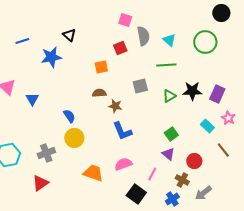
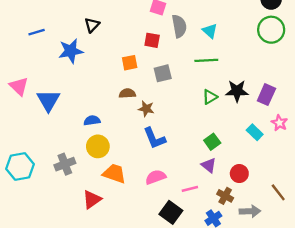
black triangle: (69, 35) -> (92, 25), turned 32
green circle: (205, 42) -> (271, 30), moved
red square: (120, 48) -> (152, 40), turned 32
gray square: (140, 86) -> (163, 73), moved
blue triangle: (32, 99) -> (48, 100), size x1.5
blue semicircle: (69, 116) -> (92, 120), turned -64
brown line: (223, 150) -> (278, 192), moved
orange trapezoid: (93, 173) -> (114, 174), moved
pink line: (152, 174) -> (190, 189), turned 48
red triangle: (40, 183) -> (92, 199), moved
gray arrow: (203, 193) -> (250, 211), turned -144

